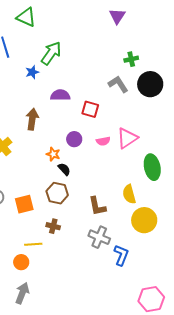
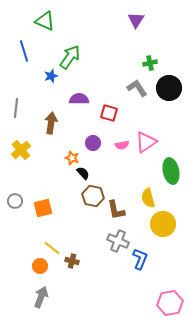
brown hexagon: (57, 193) -> (93, 196), moved
brown cross: (53, 226) -> (72, 261), moved
yellow line: (33, 244) -> (52, 248), turned 42

